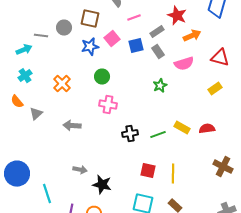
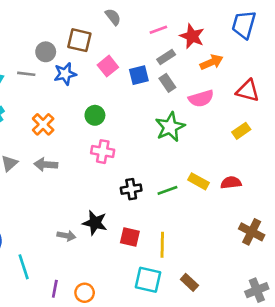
pink line: (134, 18) -> (158, 30), moved
gray line: (41, 36) -> (26, 74), moved
blue star: (90, 47) -> (65, 74), moved
green star: (160, 86) -> (170, 127), size x1.6
gray arrow: (72, 126) -> (46, 164), moved
red square: (148, 171) -> (130, 237), moved
yellow line: (173, 174) -> (162, 245), moved
black star: (102, 185) -> (95, 223), moved

